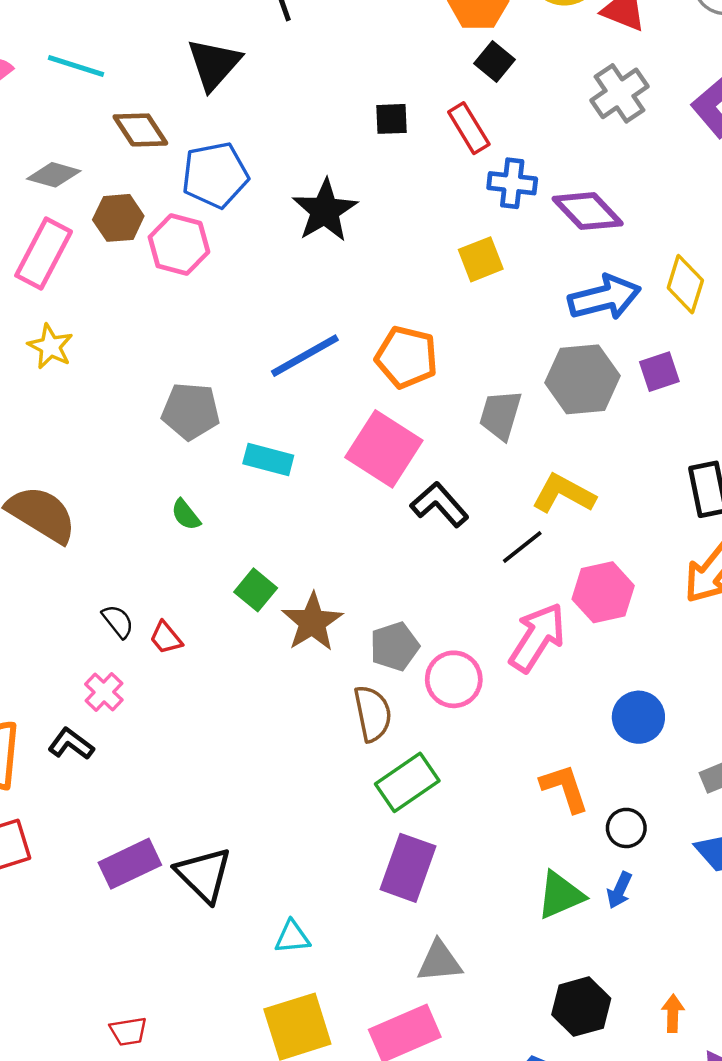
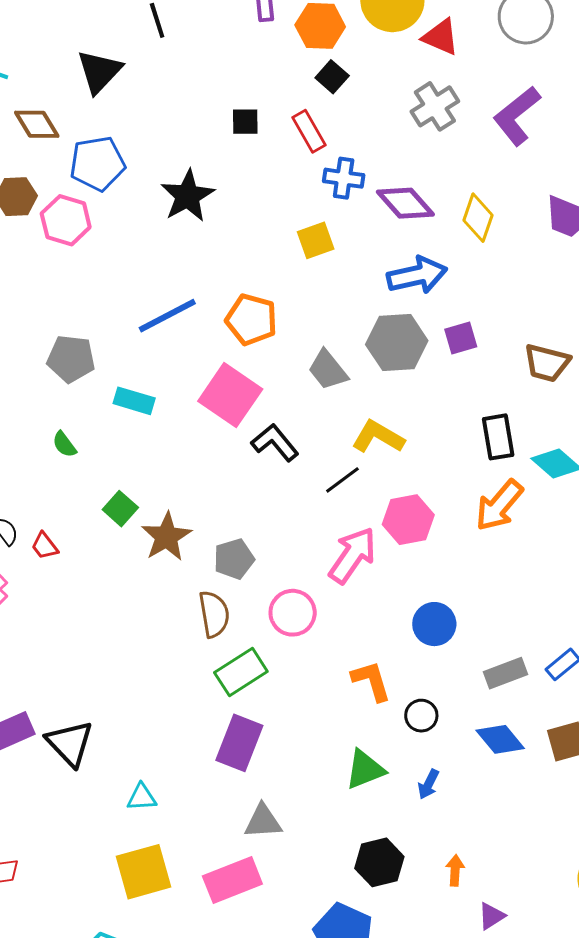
yellow diamond: (685, 284) -> (478, 218), moved
gray trapezoid: (500, 415) -> (328, 370), turned -57
pink circle: (454, 679) -> (293, 613), moved
blue arrow: (619, 890) -> (428, 784), moved

